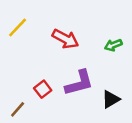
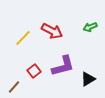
yellow line: (18, 28) -> (23, 38), moved
green arrow: (113, 45) -> (90, 27), moved

